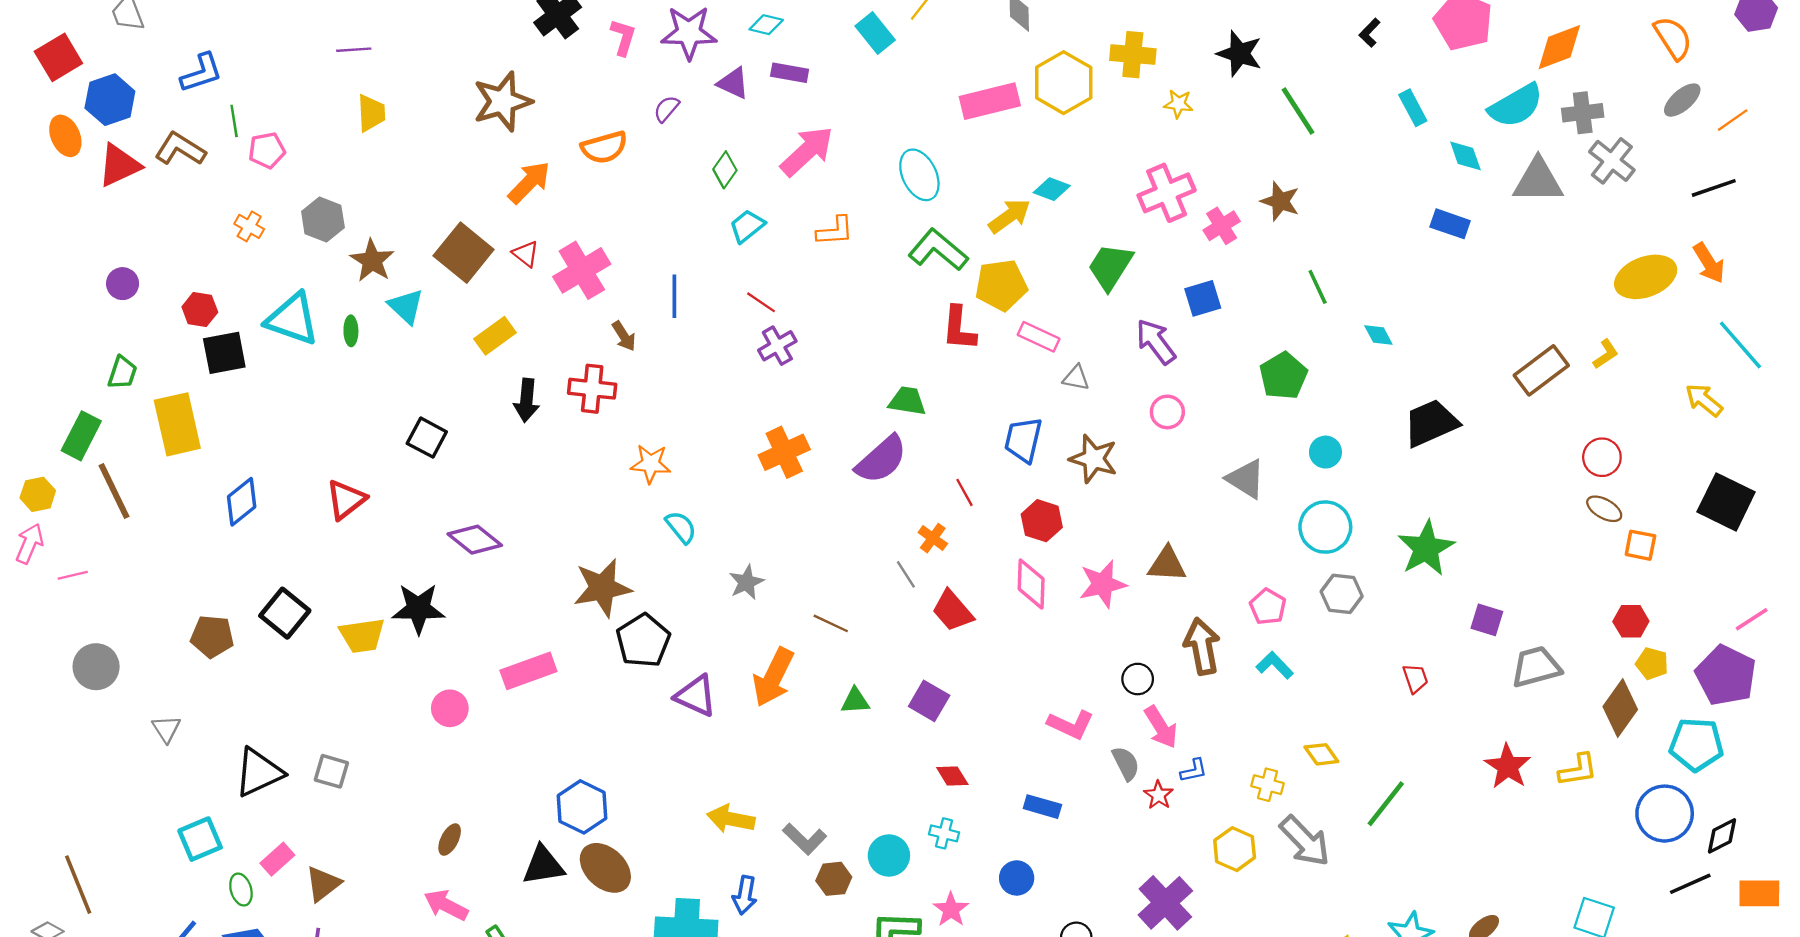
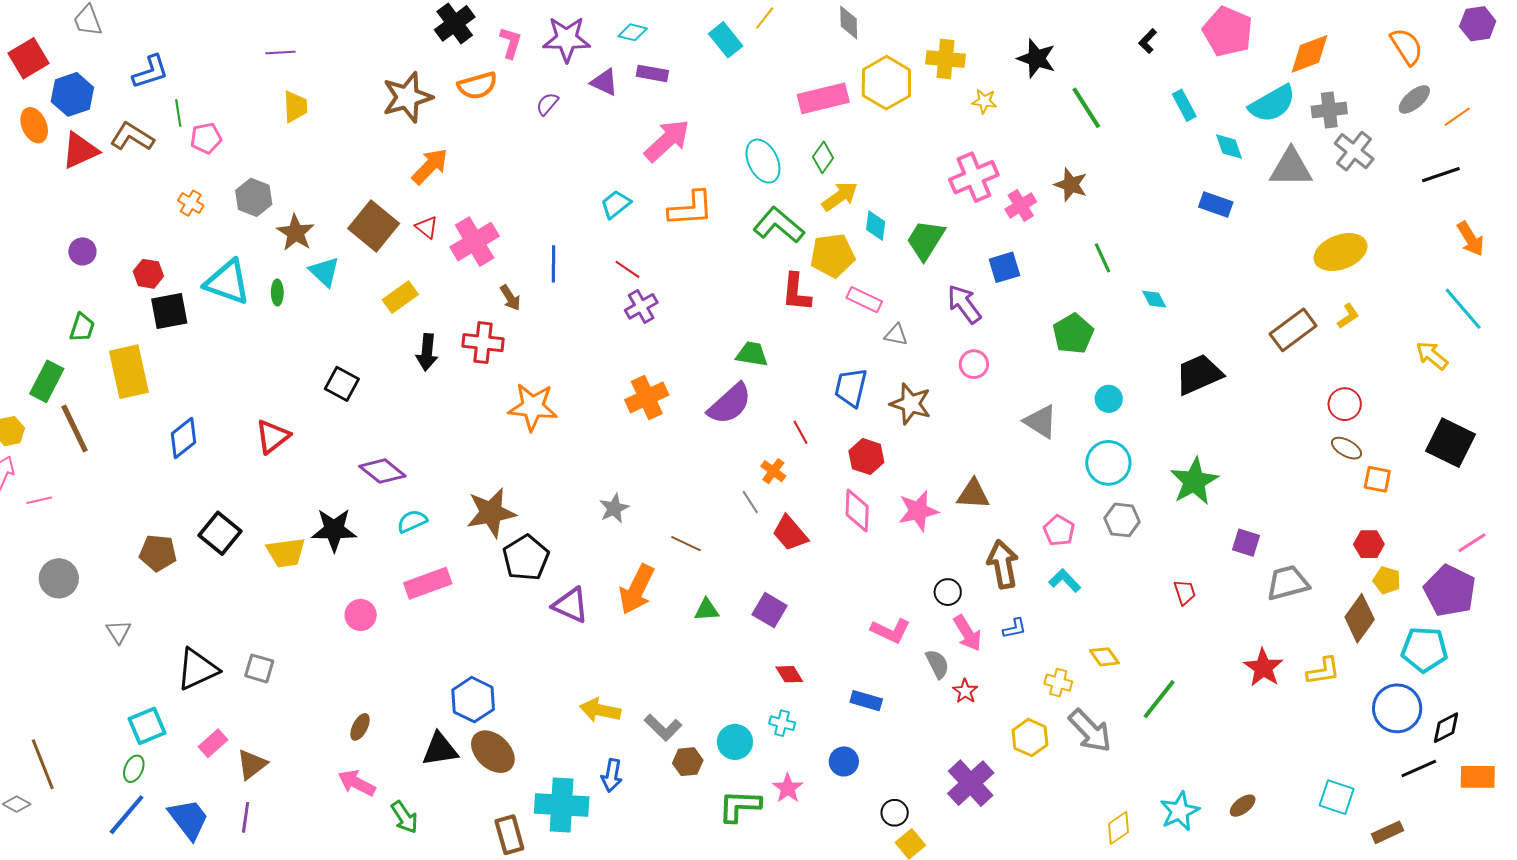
orange semicircle: (604, 147) -> (477, 86), moved
green diamond: (725, 170) -> (823, 157), moved
cyan diamond: (1052, 189) -> (876, 226), moved, turned 76
orange L-shape: (835, 231) -> (691, 209), size x1.4
orange arrow: (1709, 263) -> (1471, 239), moved
yellow ellipse: (1646, 277) -> (1340, 252), moved
orange star: (651, 464) -> (533, 407), size x1.4
cyan semicircle: (681, 527) -> (412, 521), moved, turned -76
blue L-shape: (1194, 771) -> (1015, 628), moved
green ellipse: (241, 890) -> (134, 769), moved, turned 40

